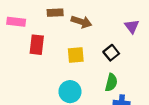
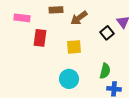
brown arrow: (81, 22) -> (79, 18), turned 126
black square: (111, 53) -> (107, 33), moved

